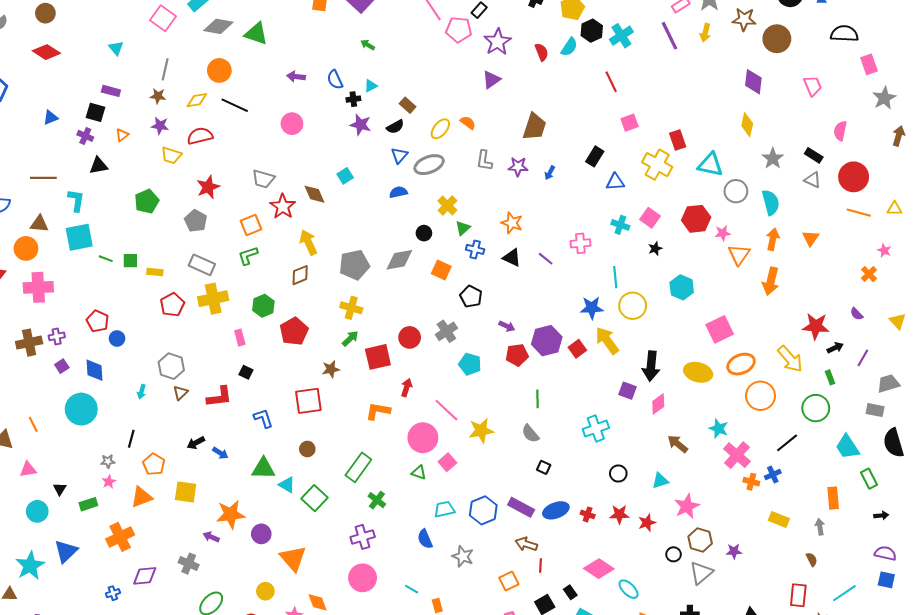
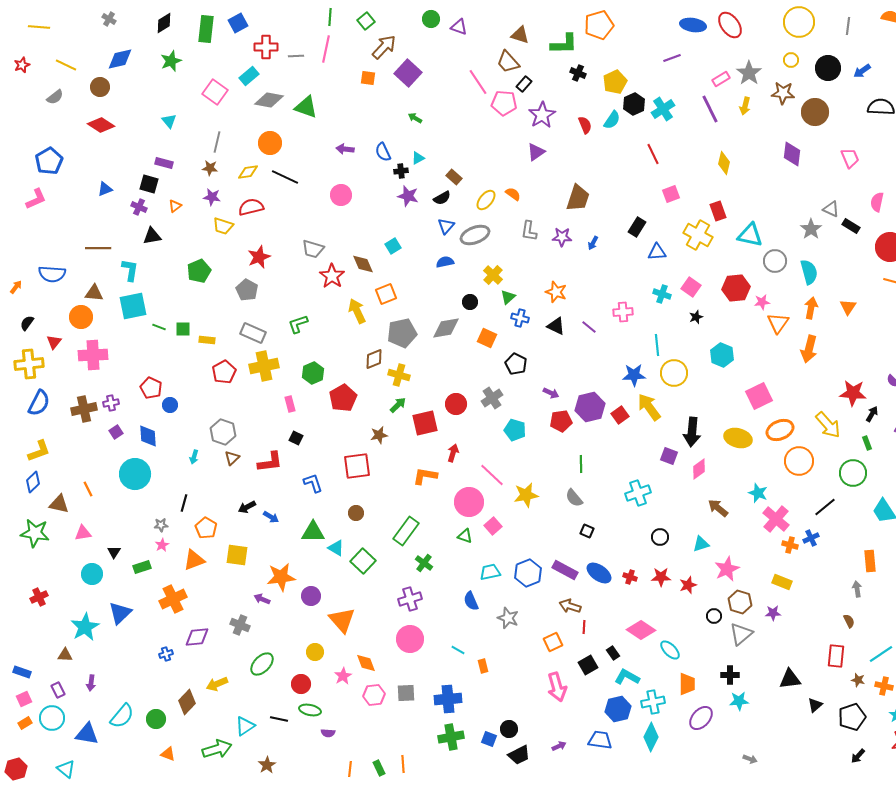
yellow diamond: (747, 125) -> (724, 163), moved
gray triangle: (813, 180) -> (831, 209), moved
orange square: (251, 225) -> (386, 294), moved
brown diamond: (300, 275) -> (374, 359), moved
black arrow: (835, 348) -> (872, 414), turned -35
blue ellipse: (556, 510) -> (599, 573), turned 55
yellow rectangle: (779, 520) -> (782, 582), moved

